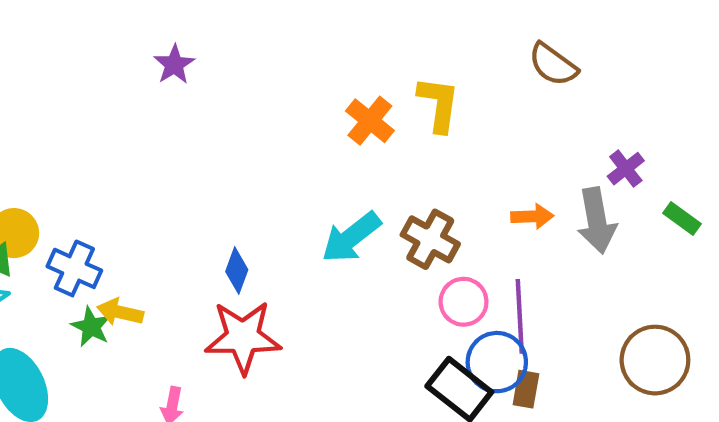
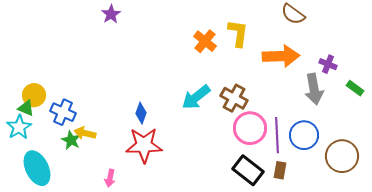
purple cross: (626, 169) -> (328, 64), turned -30
orange arrow: (532, 216) -> (281, 56), moved, size x1.8
pink circle: (464, 302) -> (250, 128), size x1.4
blue circle: (497, 362) -> (304, 135), moved

